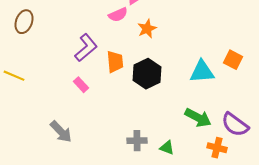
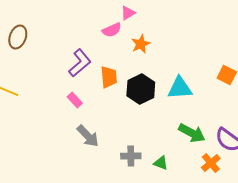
cyan triangle: (202, 72) -> (180, 88), moved
gray arrow: (61, 132) -> (88, 136), moved
orange cross: (217, 148) -> (211, 163), turned 36

